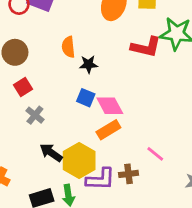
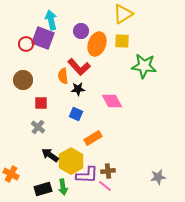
red L-shape: (146, 47) -> (79, 67), moved, turned 35
red square: (23, 87) -> (41, 103), moved, turned 32
pink diamond: (110, 106) -> (112, 101), moved
pink line: (155, 154) -> (105, 186), moved

